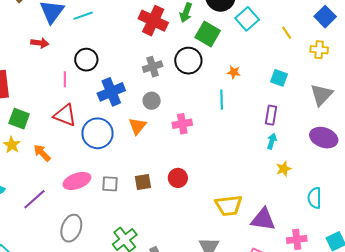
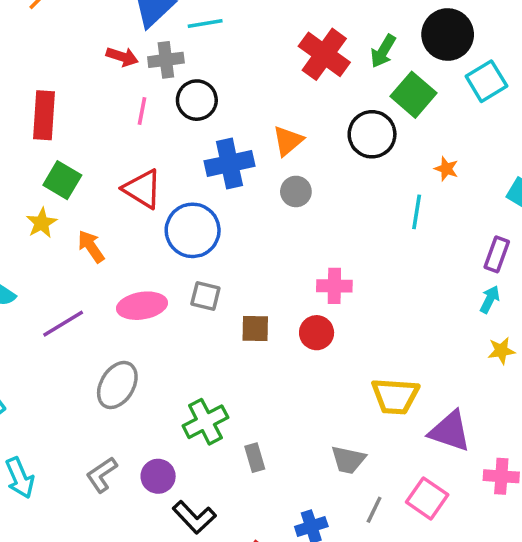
gray cross: (153, 67) -> (166, 60), moved
pink line: (65, 79) -> (142, 111), moved
pink cross: (182, 124) -> (334, 286), moved
orange triangle: (137, 126) -> (288, 141), moved
gray square: (110, 184) -> (205, 296), moved

